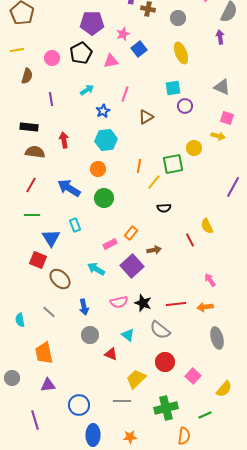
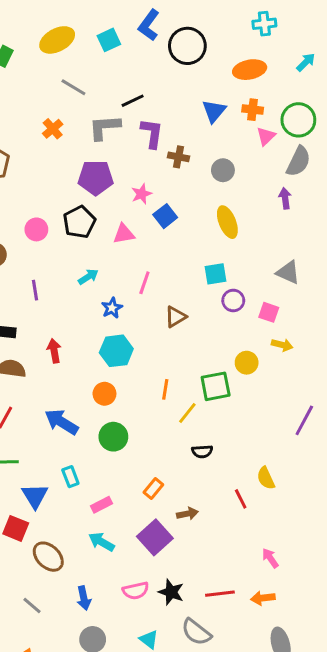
pink square: (227, 118) -> (269, 312), moved
pink rectangle: (110, 244) -> (102, 505), moved

